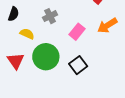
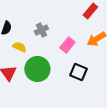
black square: (78, 65) -> (78, 72), moved, turned -30

